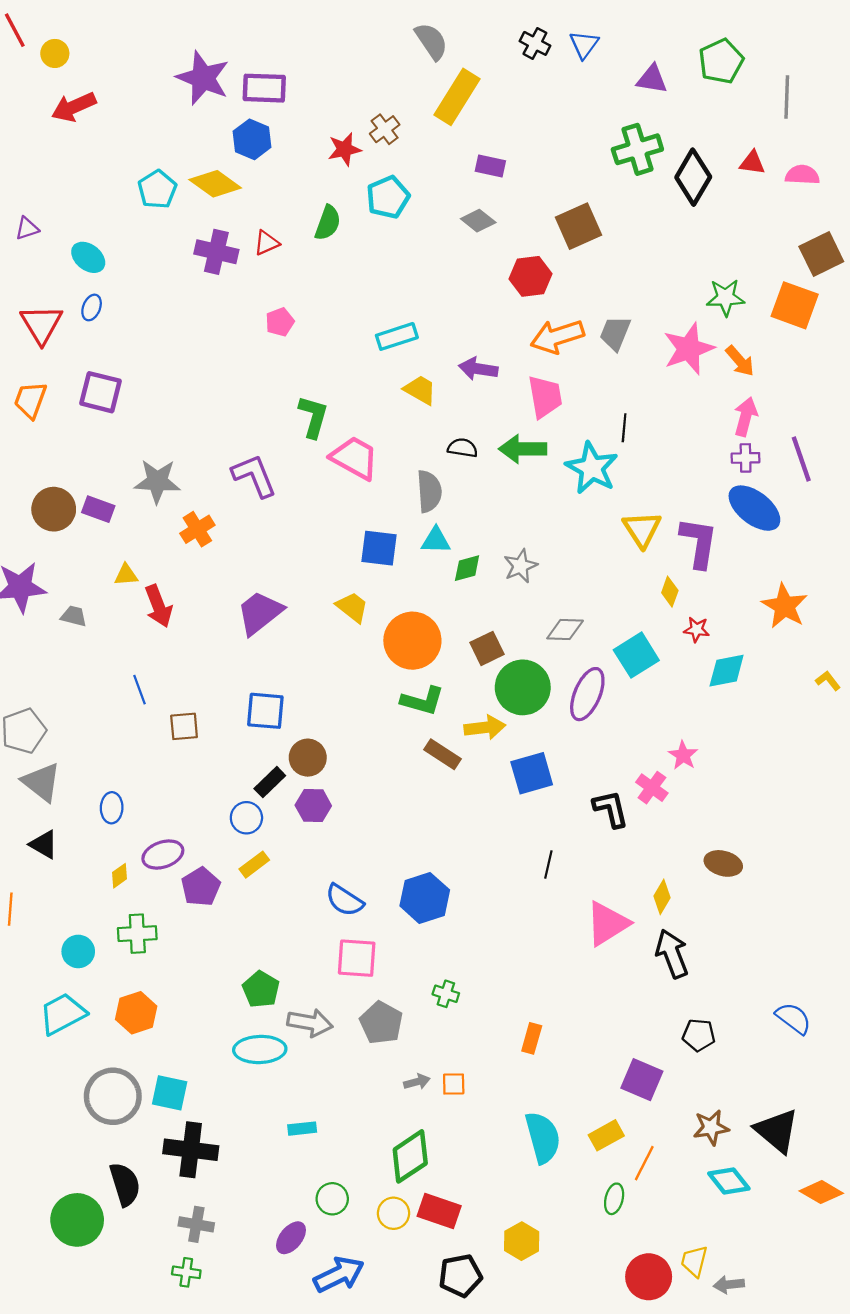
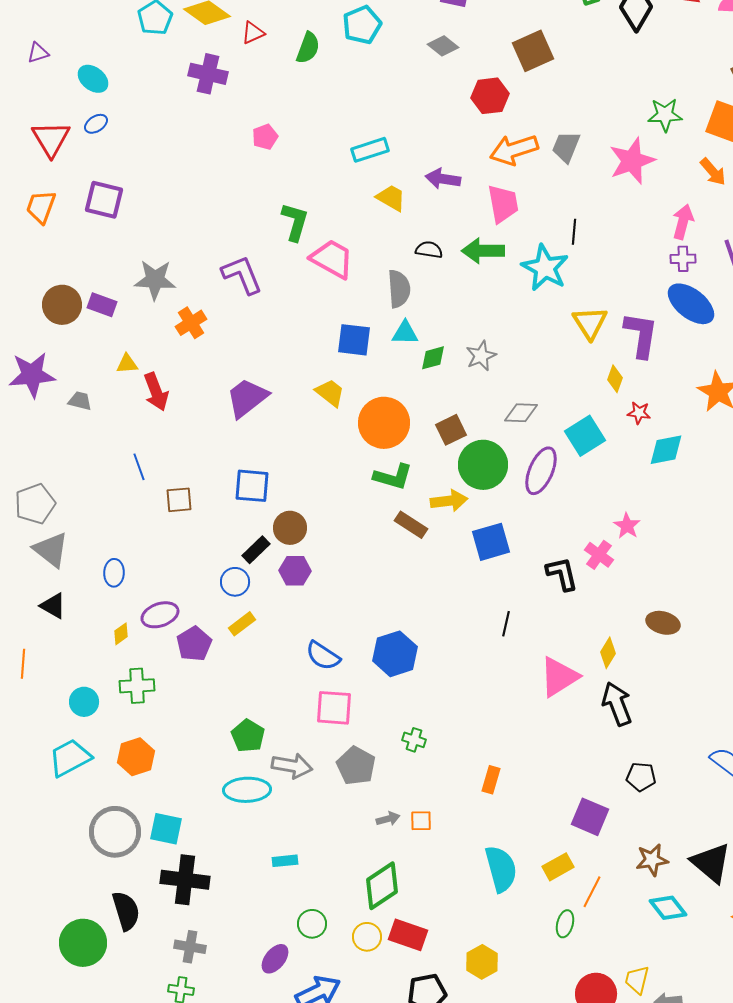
red triangle: (266, 243) -> (253, 33), moved
blue ellipse: (92, 307) -> (96, 124), turned 35
orange arrow: (740, 361) -> (713, 172), moved

